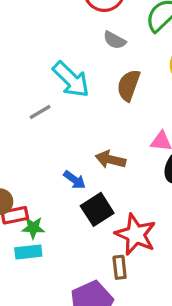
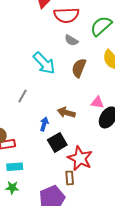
gray line: (40, 112) -> (22, 96), moved, turned -32
blue arrow: (74, 180) -> (44, 124), turned -112
green star: (33, 228) -> (12, 188), moved

